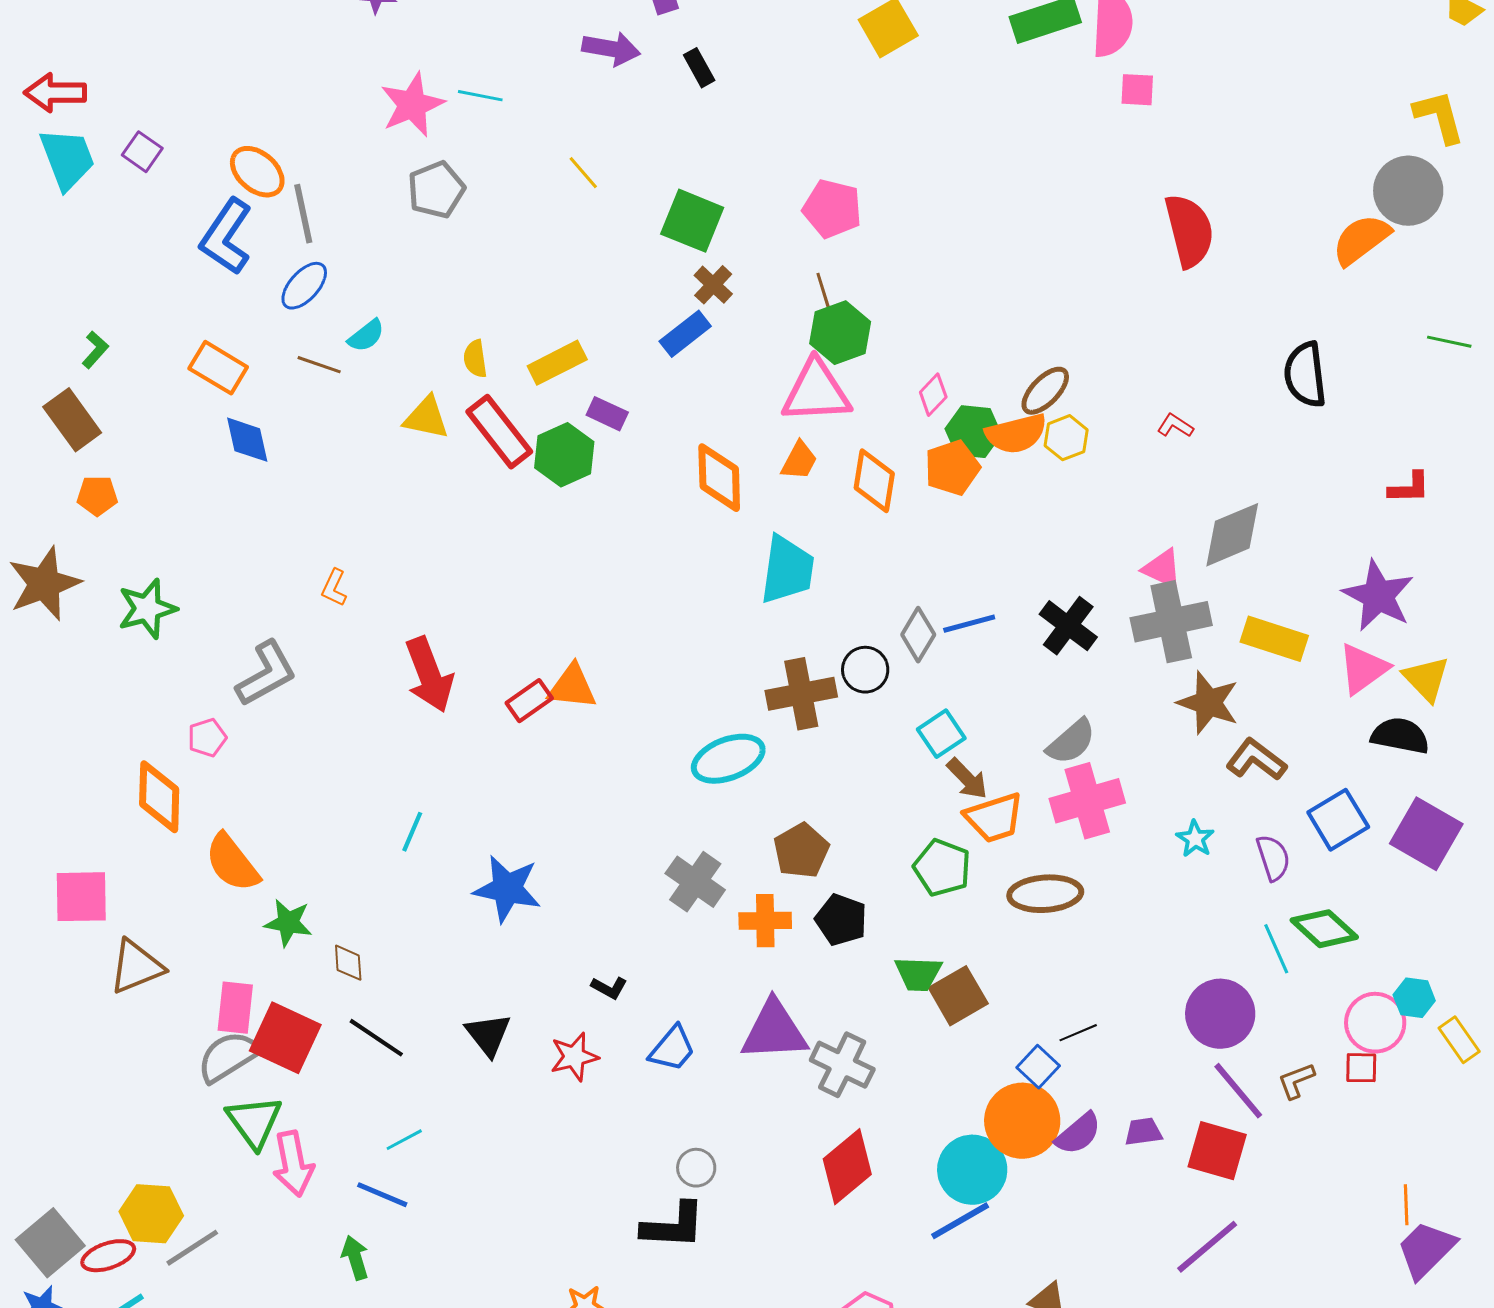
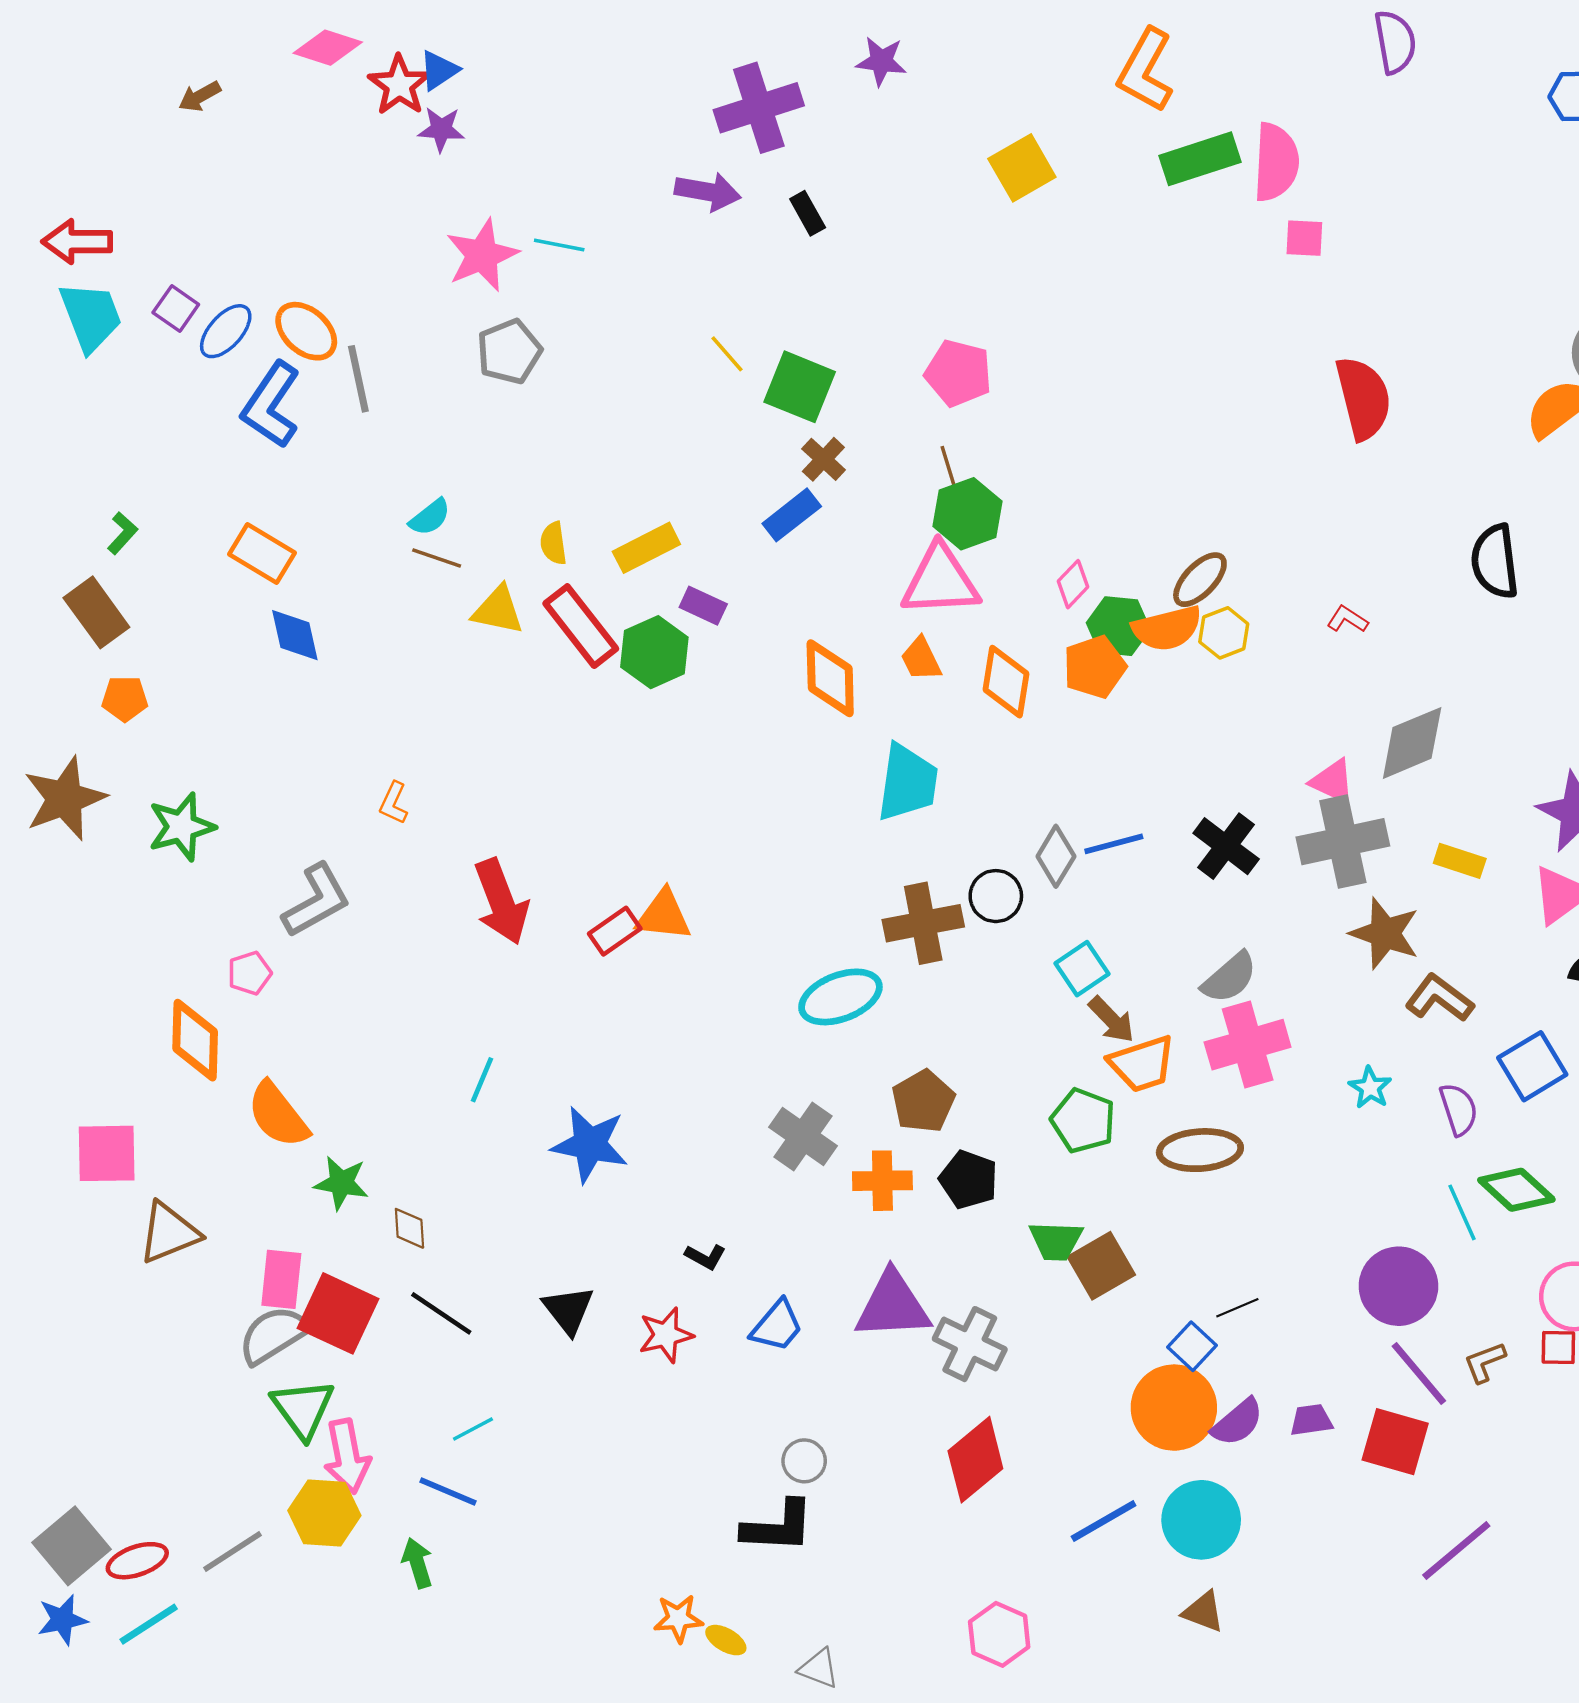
yellow line: (583, 173) -> (727, 354), moved
blue ellipse: (304, 286) -> (226, 331), moved
brown line: (319, 365) -> (437, 558), moved
orange trapezoid: (799, 461) -> (921, 659), turned 126
yellow rectangle: (1274, 639) -> (1460, 861), size x0.7
cyan circle: (972, 1170) -> (1201, 1520), moved
yellow hexagon: (151, 1214) -> (324, 1513), moved
purple line: (1207, 1247) -> (1456, 1550), moved

